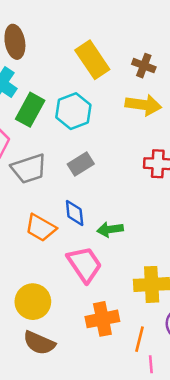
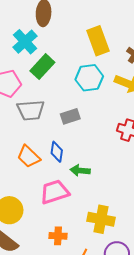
cyan hexagon: (73, 111) -> (89, 78), moved
pink trapezoid: (84, 264) -> (55, 192), turned -88
orange cross: (102, 319) -> (58, 236), size x0.7

